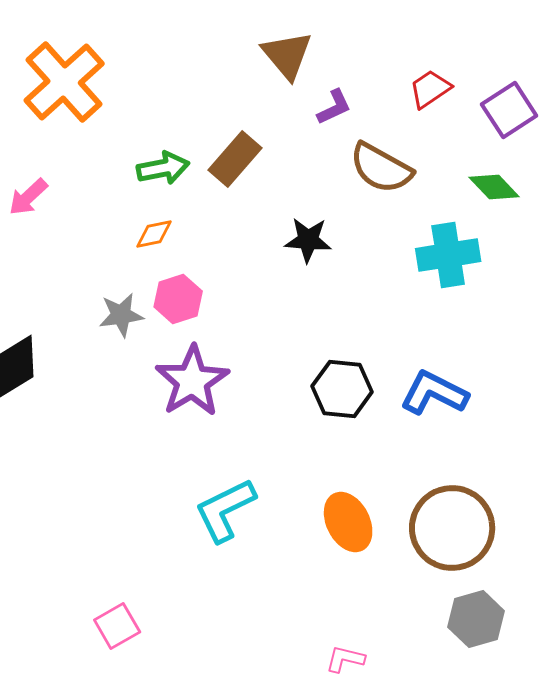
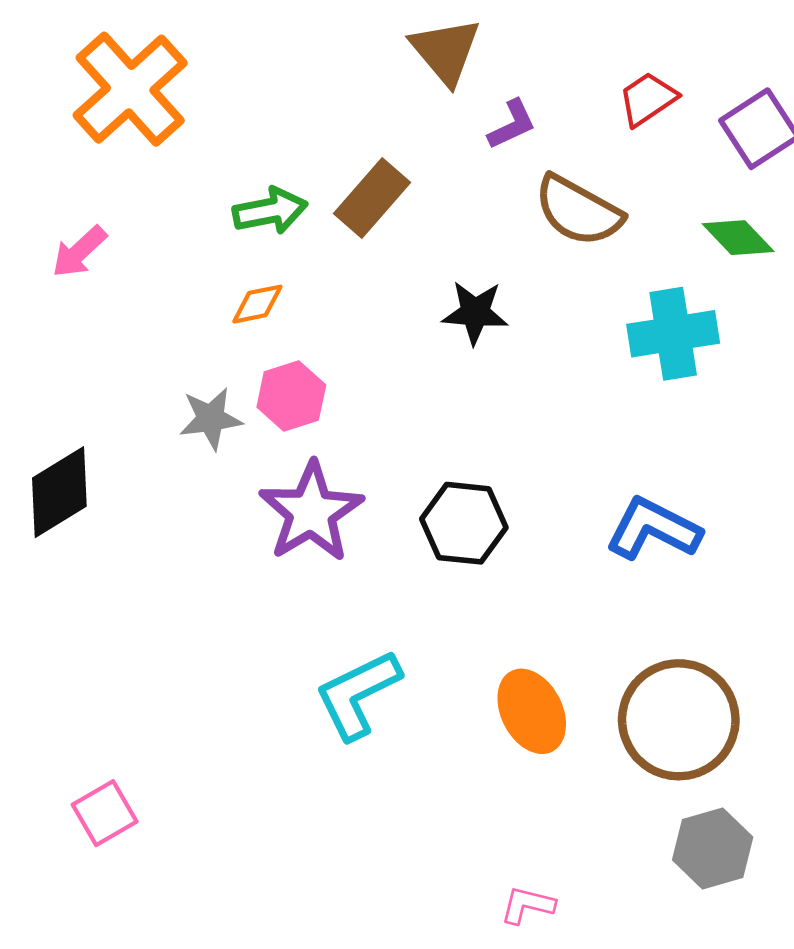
black hexagon: (342, 389) -> (464, 523), moved
pink square: (117, 626) -> (105, 813), moved

